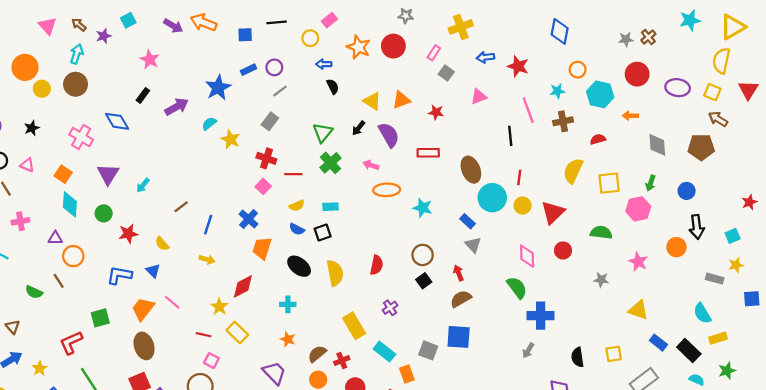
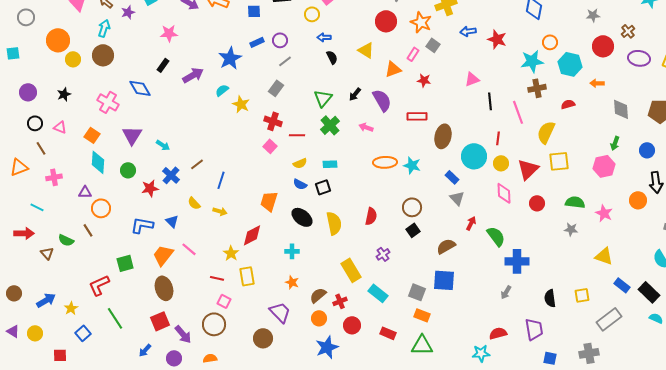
brown cross: (648, 37) -> (628, 31), moved
orange star: (359, 47) -> (421, 22), moved
pink rectangle: (434, 53) -> (413, 54), moved
pink star: (150, 60) -> (169, 33), turned -30
cyan star: (557, 91) -> (532, 61), size x1.6
pink triangle: (479, 97) -> (472, 79), moved
yellow triangle: (372, 101) -> (366, 50), moved
pink line: (528, 110) -> (518, 112), moved
brown ellipse: (471, 170) -> (443, 136), moved, turned 35
yellow square: (609, 183) -> (559, 161), moved
cyan arrow: (143, 185) -> (163, 145), turned -96
orange ellipse: (387, 190) -> (385, 162), moved
blue cross: (248, 219) -> (171, 175), moved
green semicircle: (601, 233) -> (575, 202), moved
yellow semicircle: (162, 244) -> (194, 203), moved
pink diamond: (527, 256) -> (504, 193), moved
red arrow: (459, 273) -> (471, 223), moved, turned 48
brown triangle: (13, 327) -> (47, 253), moved
yellow rectangle: (237, 332) -> (247, 276), turned 36
orange rectangle: (407, 374) -> (422, 315), moved, turned -49

